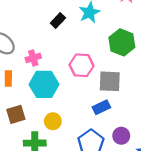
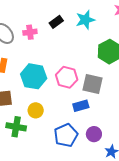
pink cross: (33, 58) -> (30, 32), moved
pink hexagon: (82, 65) -> (67, 77), moved

